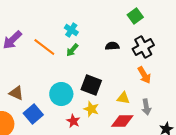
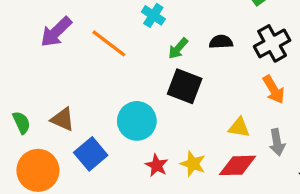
green arrow: (72, 50) -> (178, 48), moved
black square: (91, 85) -> (185, 86), moved
yellow star: (91, 109) -> (193, 164), moved

